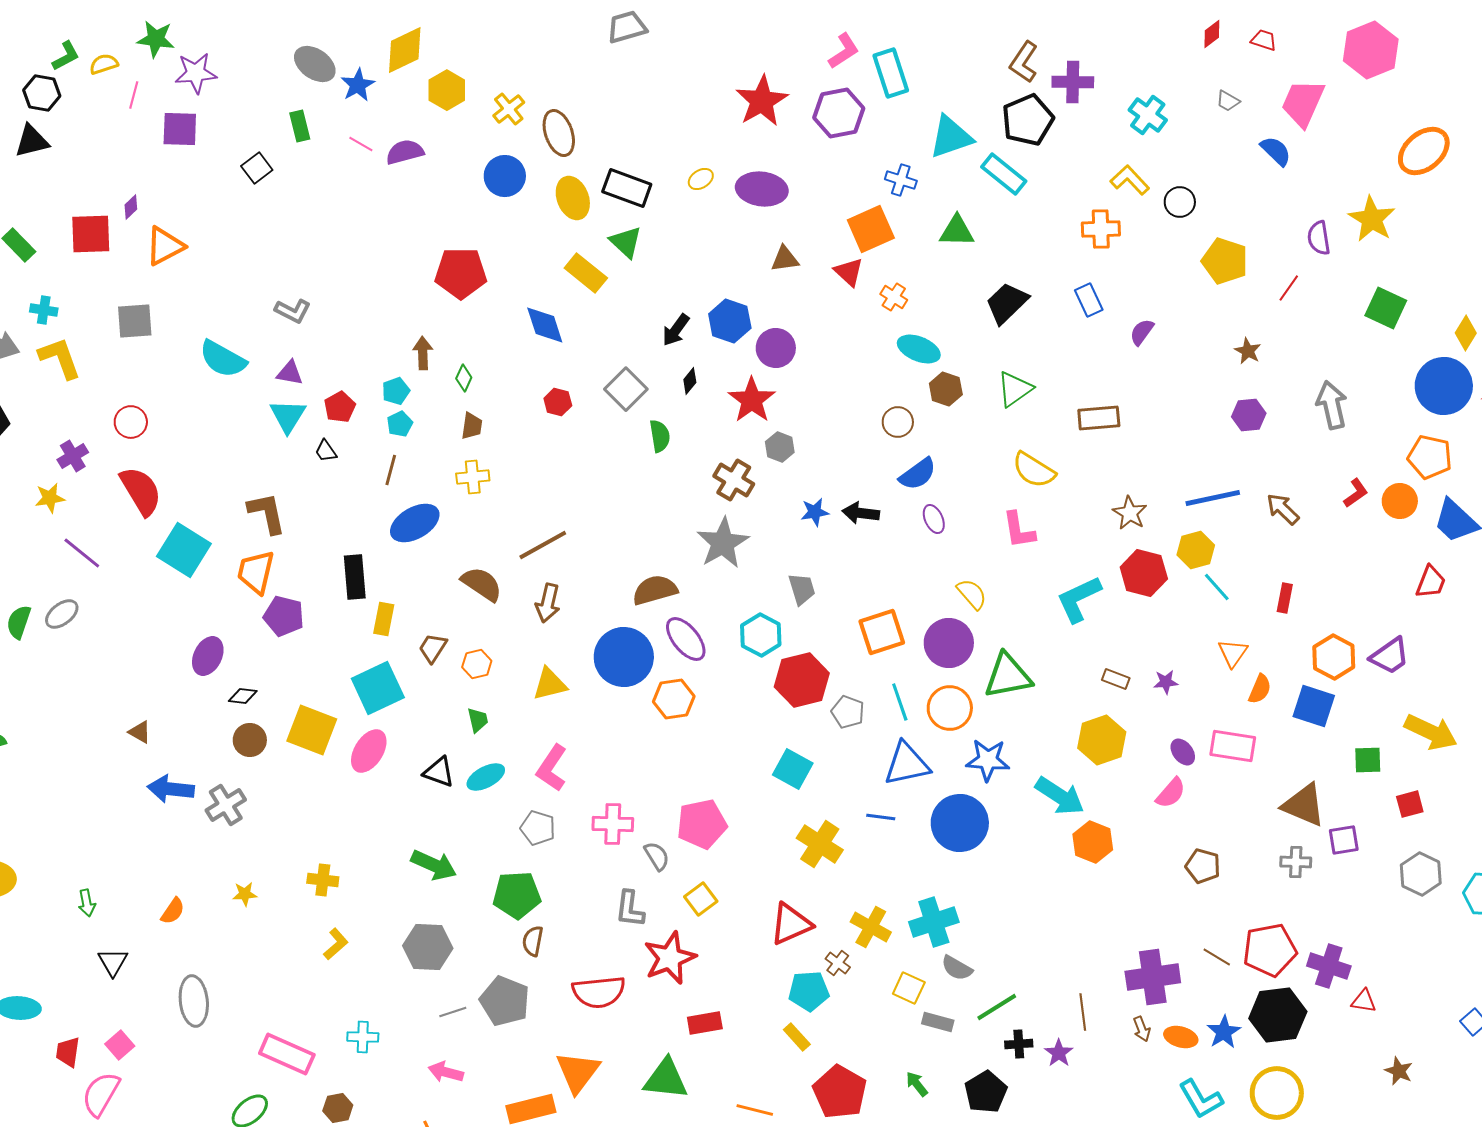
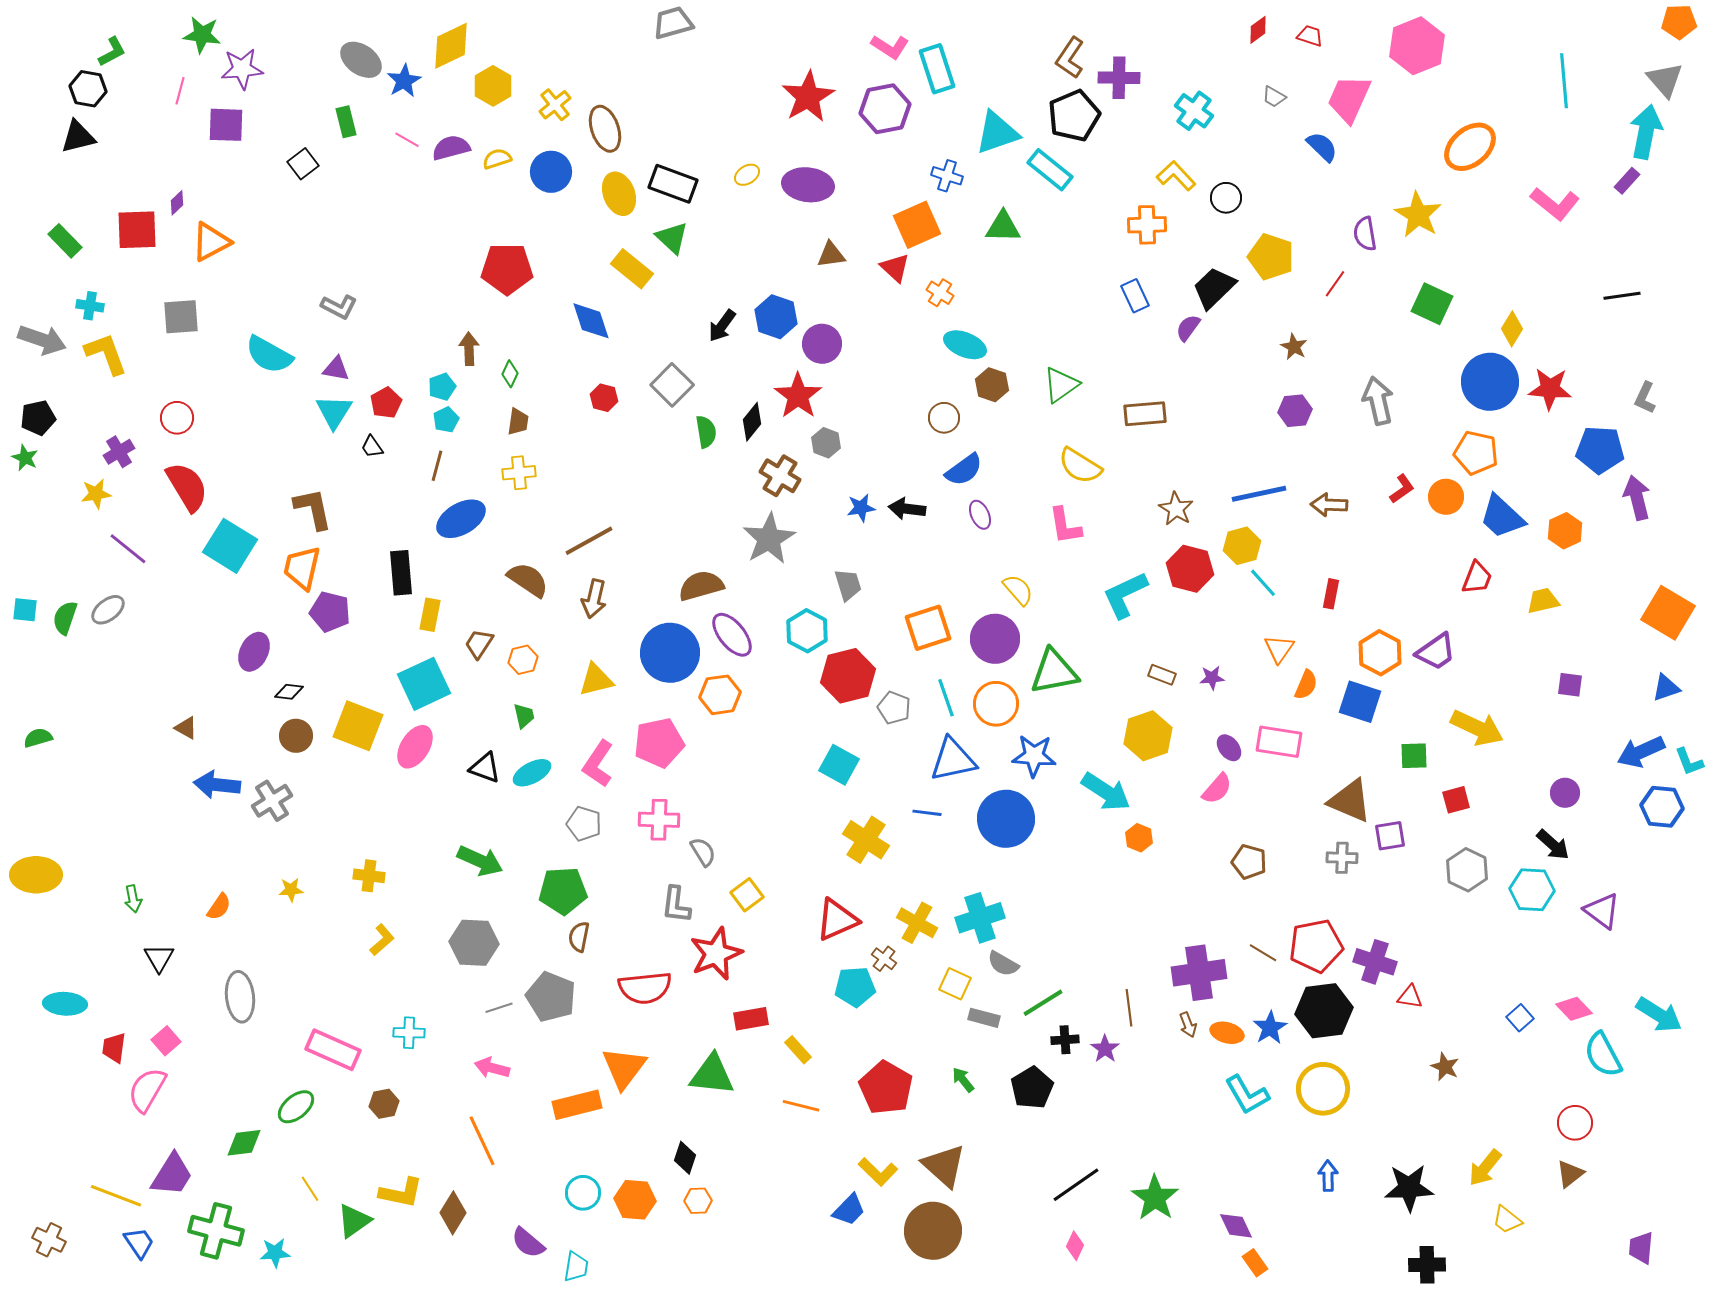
pink L-shape: (844, 51) -> (890, 47), turned 66
yellow semicircle: (104, 64) -> (497, 159), moved
black trapezoid: (1007, 303) -> (1214, 288), moved
black diamond: (690, 381) -> (752, 422), moved, size x1.4
brown arrow: (1283, 509) -> (1329, 505), turned -42
pink pentagon: (702, 824) -> (659, 743), moved
orange hexagon: (1093, 842) -> (1139, 838), size x0.7
yellow rectangle: (797, 1037) -> (798, 1050), moved

